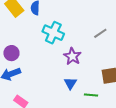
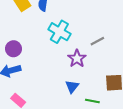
gray line: (100, 33) -> (97, 41), moved

